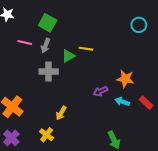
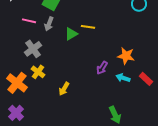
gray cross: (49, 72) -> (33, 49), moved, turned -36
purple arrow: (100, 91) -> (102, 68), turned -32
yellow cross: (47, 135) -> (38, 72), moved

